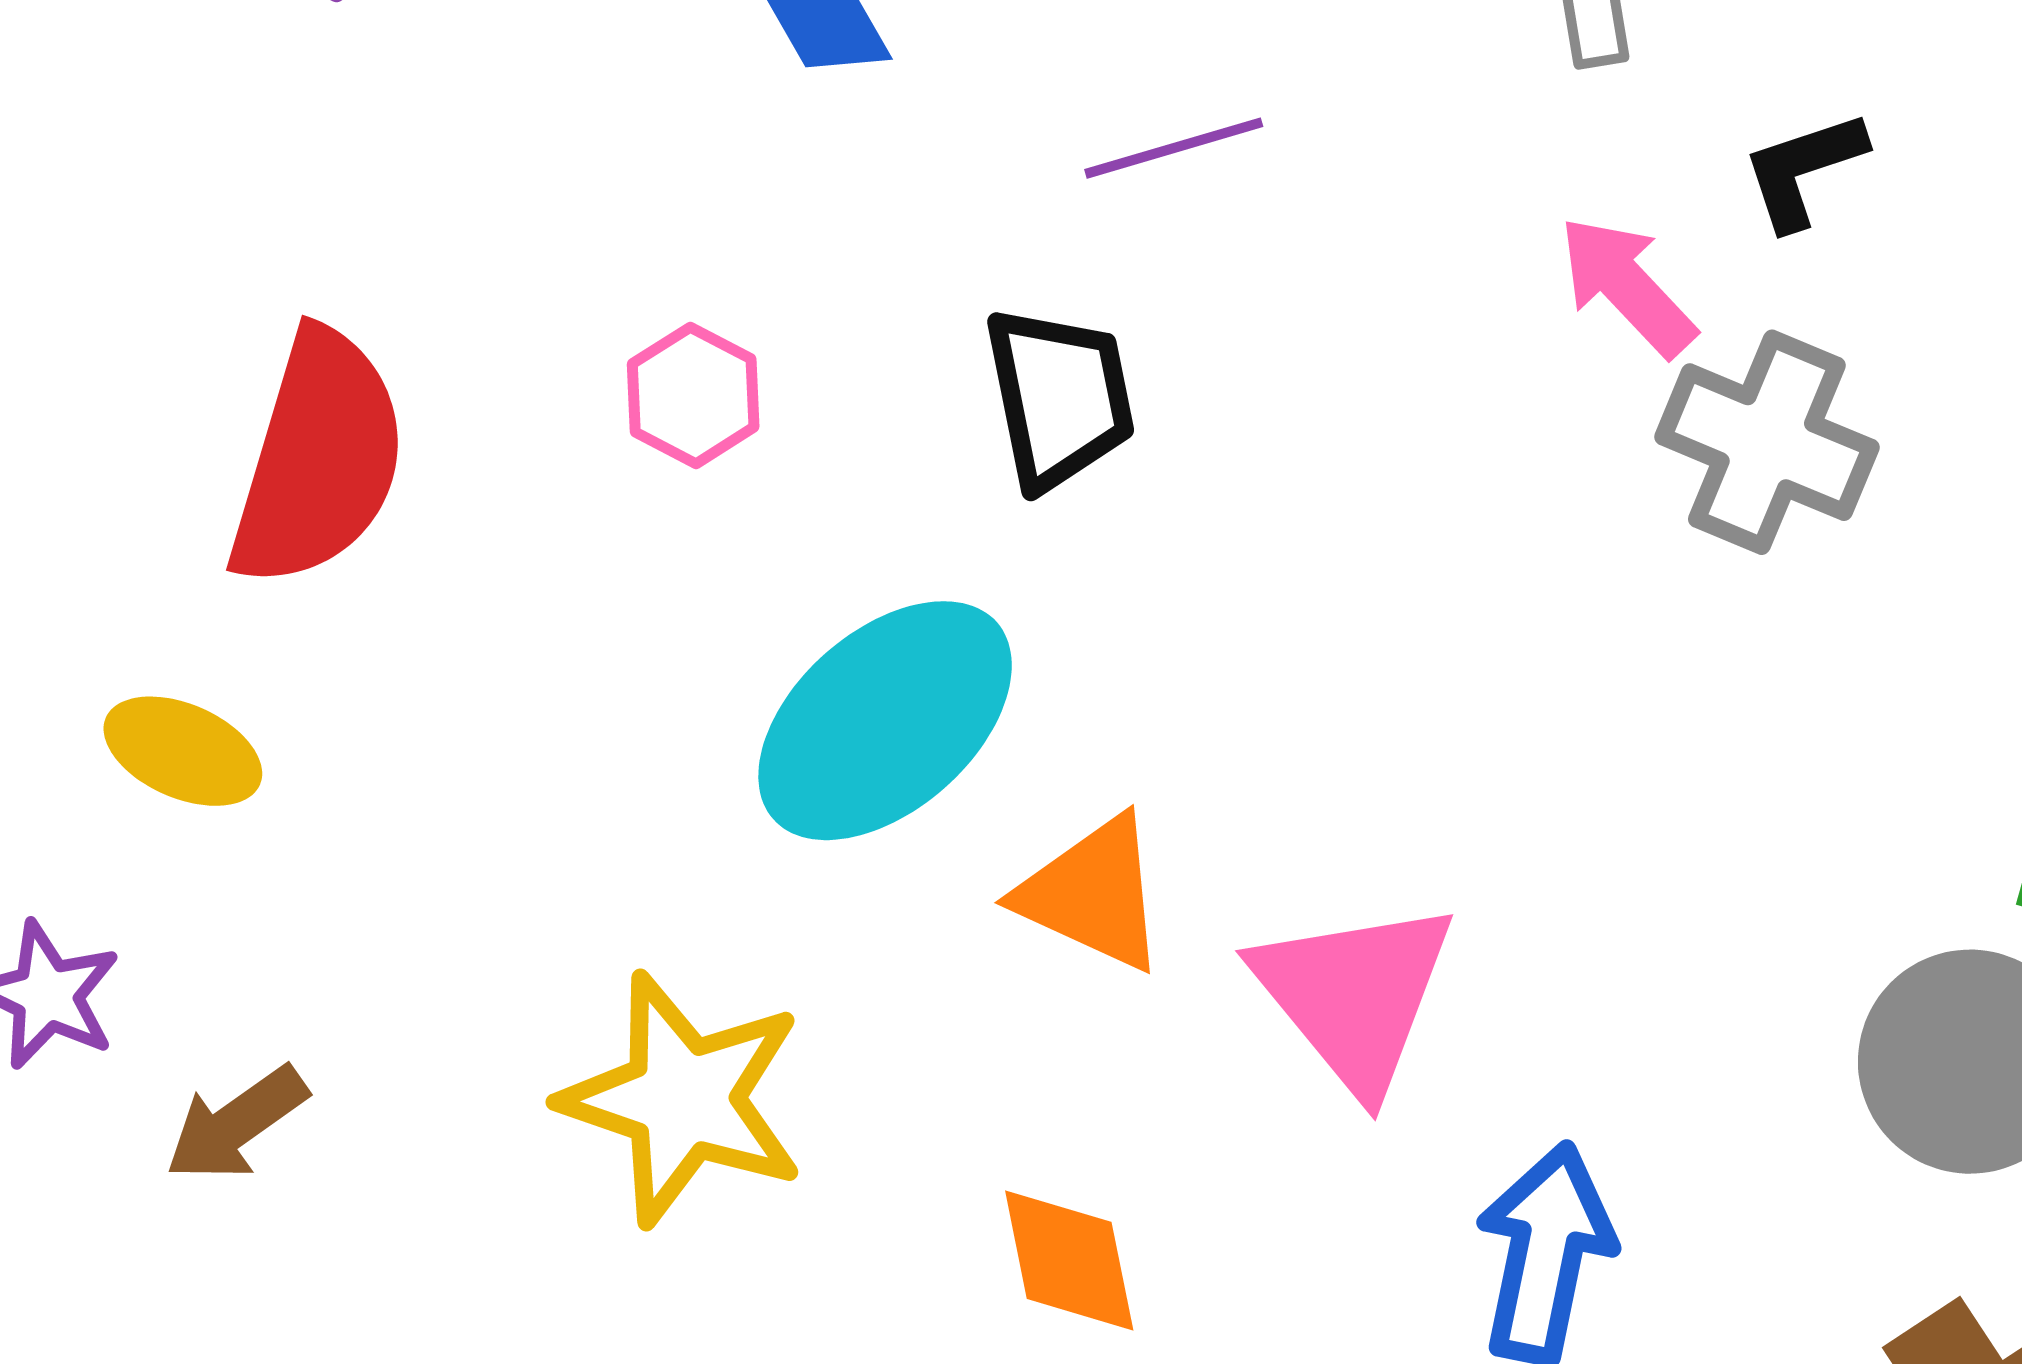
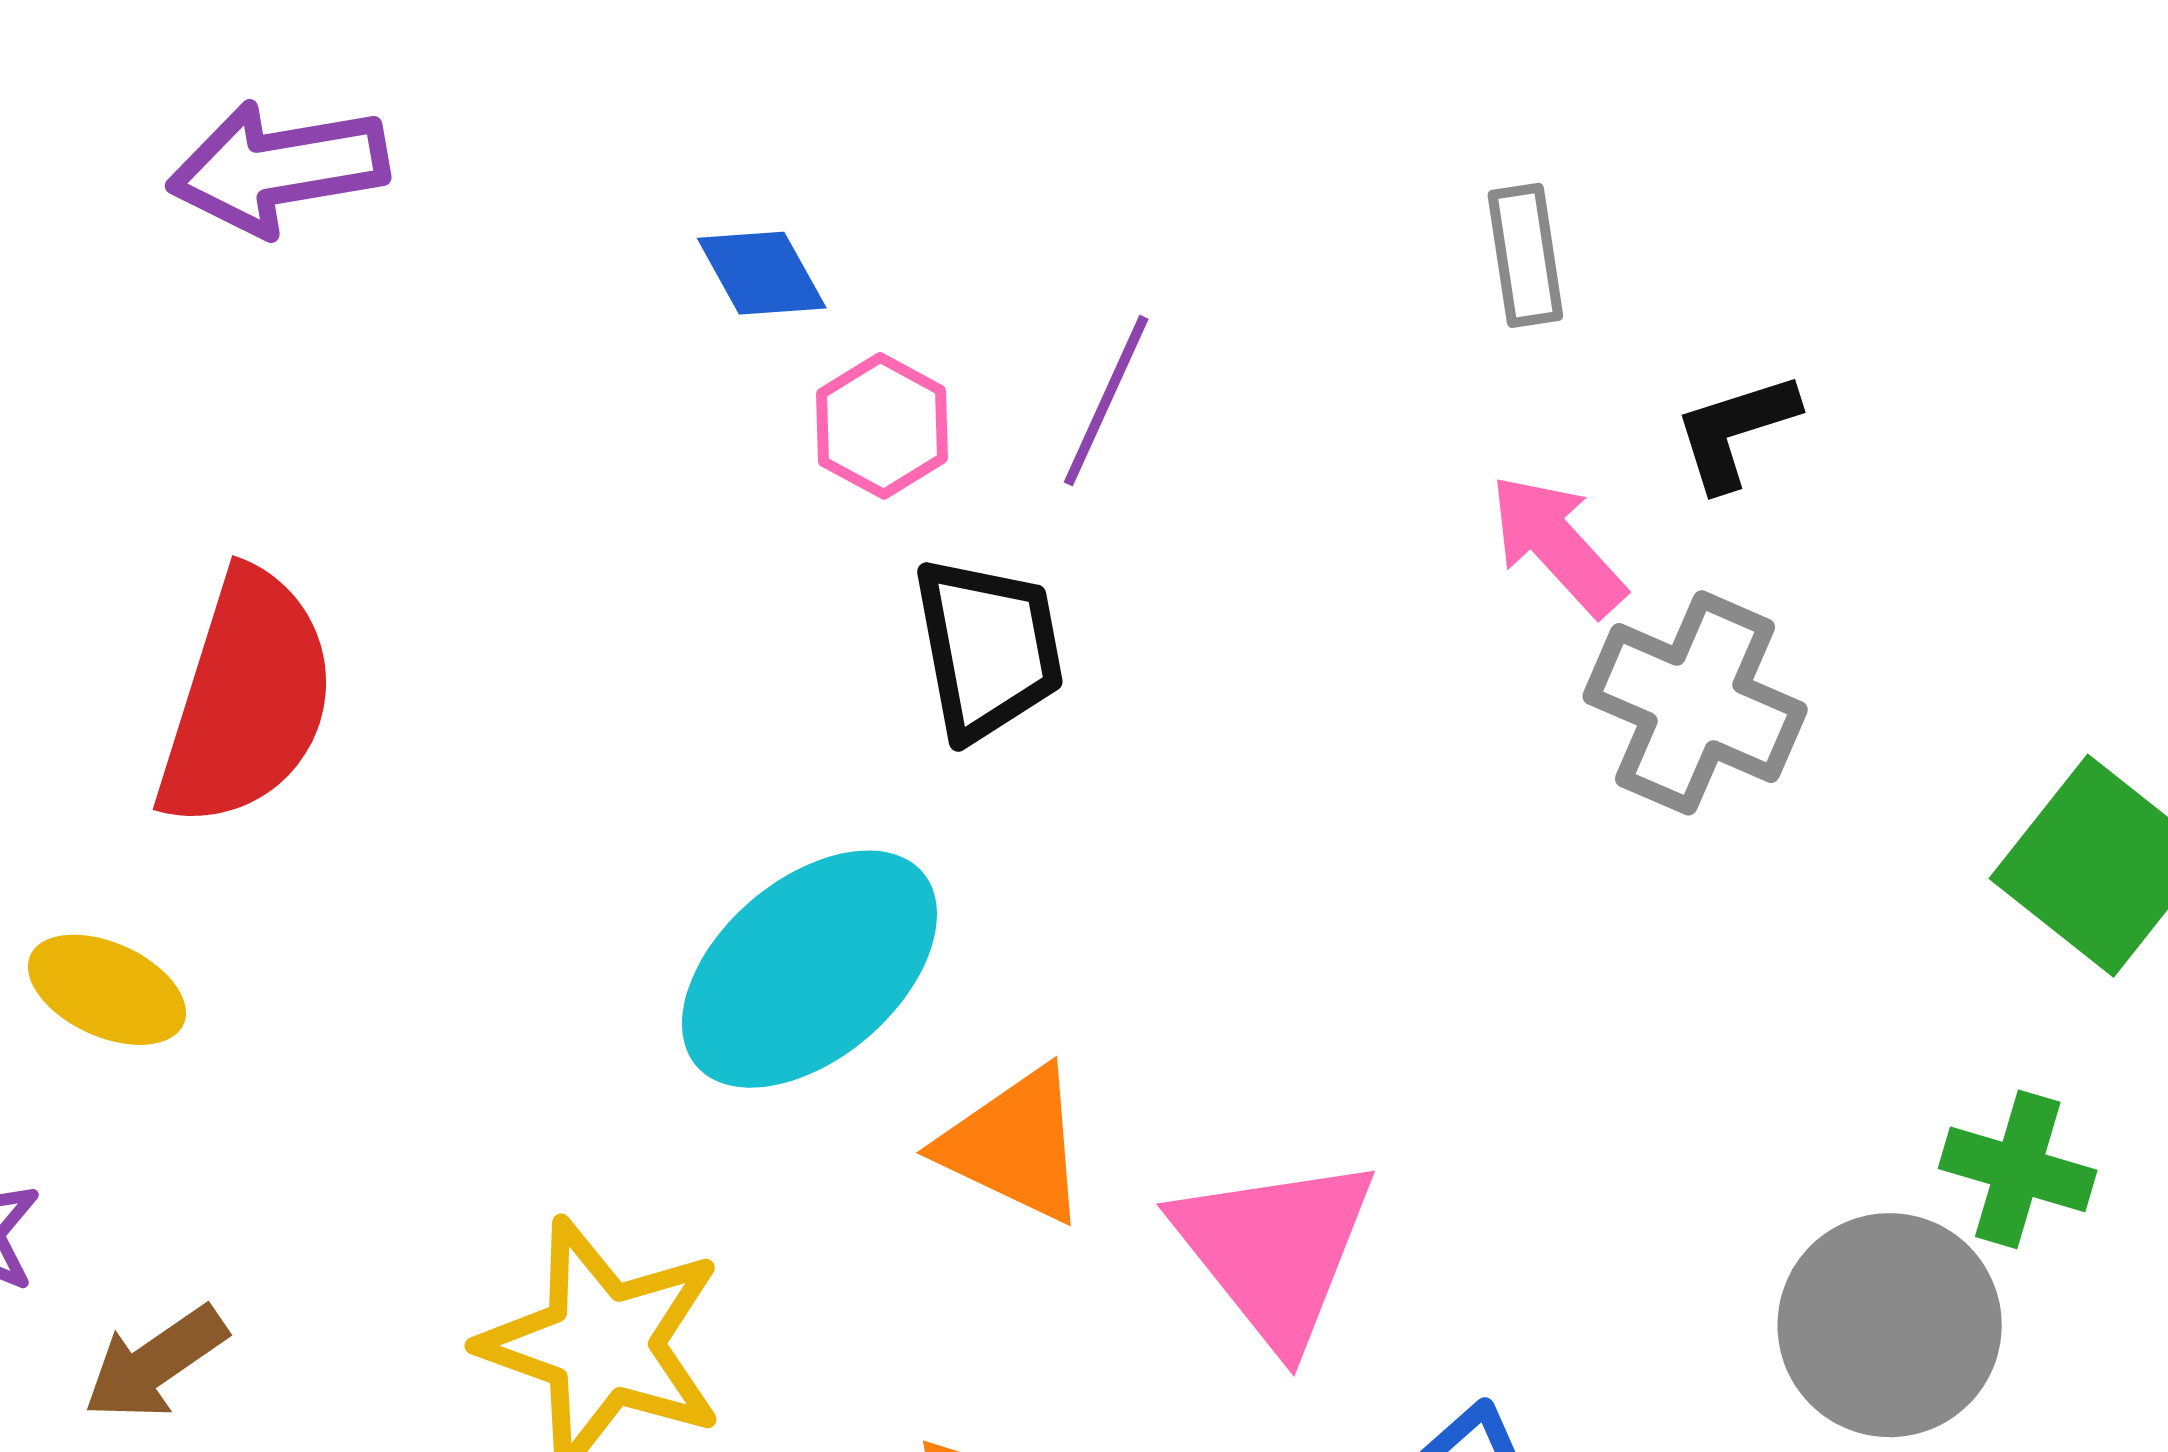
purple line: (1174, 148) -> (1106, 401), turned -50
pink hexagon: (693, 395) -> (882, 426), moved

